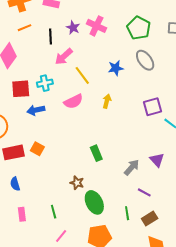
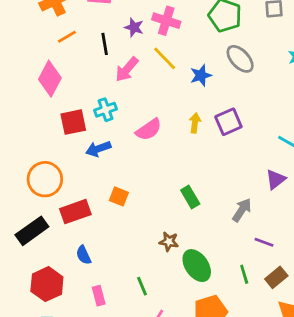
yellow line: (82, 75) -> (165, 58), moved
purple square: (153, 107) -> (228, 122), moved
orange square: (37, 149) -> (119, 196), moved
purple triangle: (157, 160) -> (276, 179), moved, turned 42

